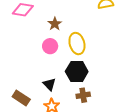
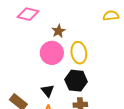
pink circle: (50, 46) -> (52, 53), size x1.5

